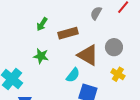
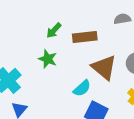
gray semicircle: (96, 13) -> (122, 19), turned 40
green arrow: (42, 24) -> (54, 30), moved

